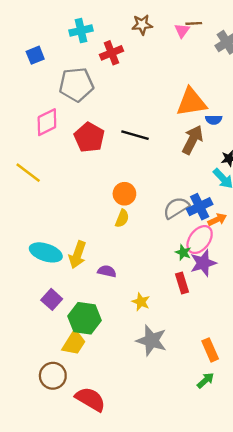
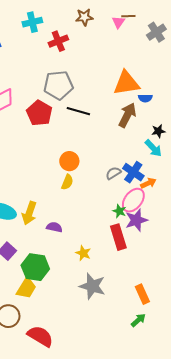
gray pentagon: (76, 85) -> (58, 85), moved
blue cross: (200, 207) -> (133, 172), turned -30
gray semicircle: (176, 208) -> (113, 173), size x0.7
red rectangle: (182, 283) -> (118, 237), size x1.4

